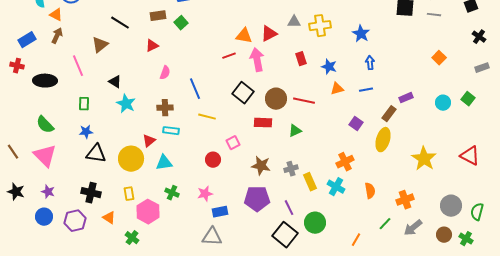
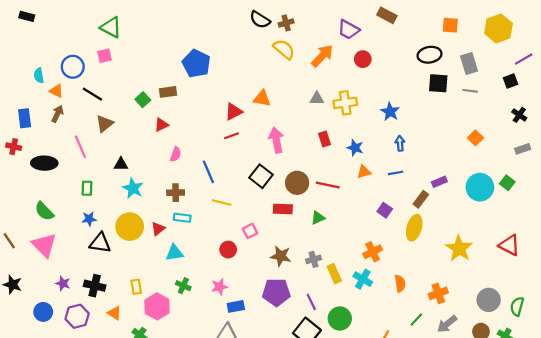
black line: (120, 23) -> (92, 94), moved
green square: (181, 23) -> (143, 100), moved
red triangle: (269, 34) -> (234, 112), moved
orange triangle: (244, 36) -> (262, 99), moved
blue rectangle: (27, 40) -> (25, 118), turned -66
red line: (229, 56) -> (231, 136), moved
black triangle: (115, 82) -> (121, 164), turned -32
cyan circle: (443, 103) -> (480, 187), size x1.6
yellow circle: (131, 159) -> (130, 227), moved
purple star: (48, 192) -> (63, 283), moved

